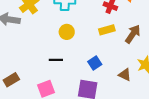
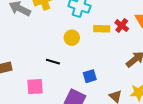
yellow rectangle: (107, 30) -> (102, 29), moved

